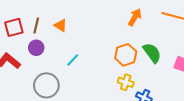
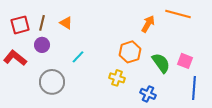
orange arrow: (135, 17) -> (148, 24), moved
green semicircle: (152, 53) -> (161, 63), moved
yellow cross: (126, 82) -> (117, 78), moved

